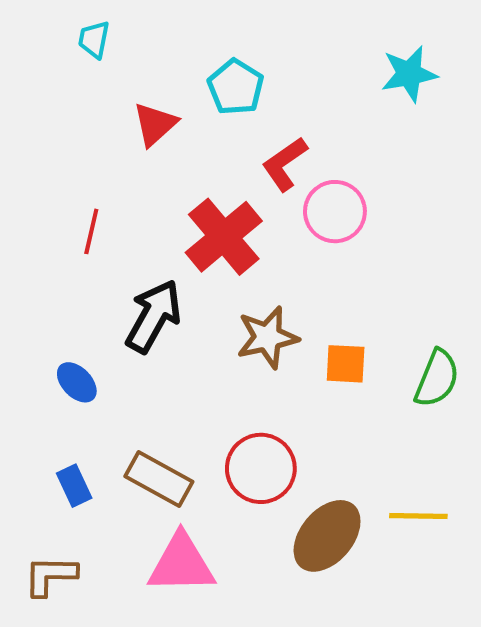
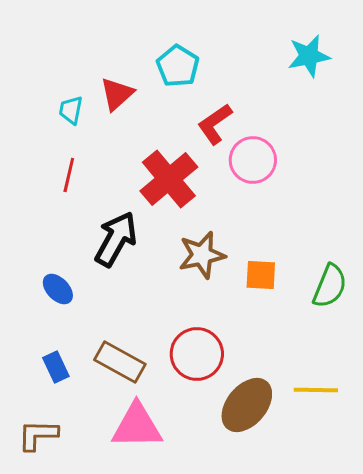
cyan trapezoid: (94, 39) -> (71, 110), moved

